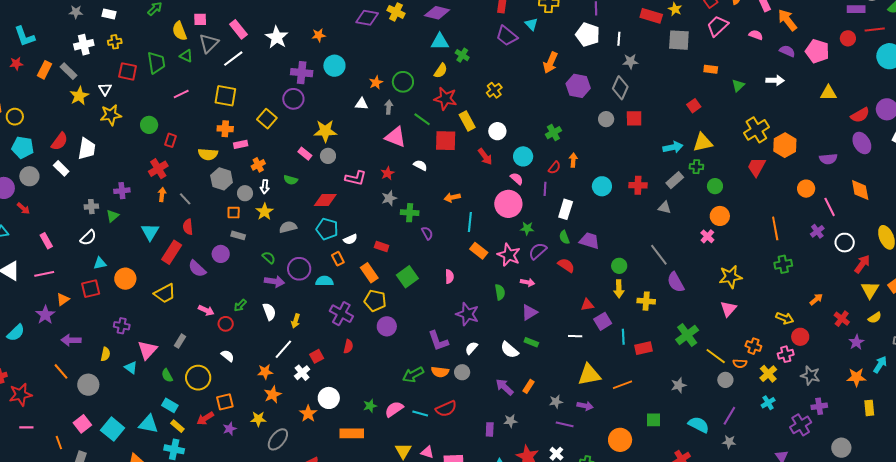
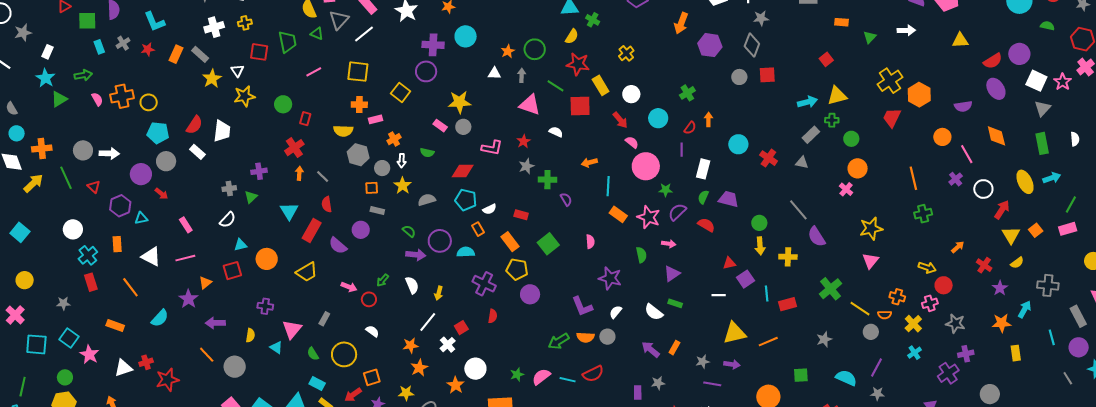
pink semicircle: (517, 179) -> (632, 142), moved
red cross: (638, 185) -> (768, 158), moved, turned 36
green semicircle: (564, 237) -> (703, 197), turned 48

